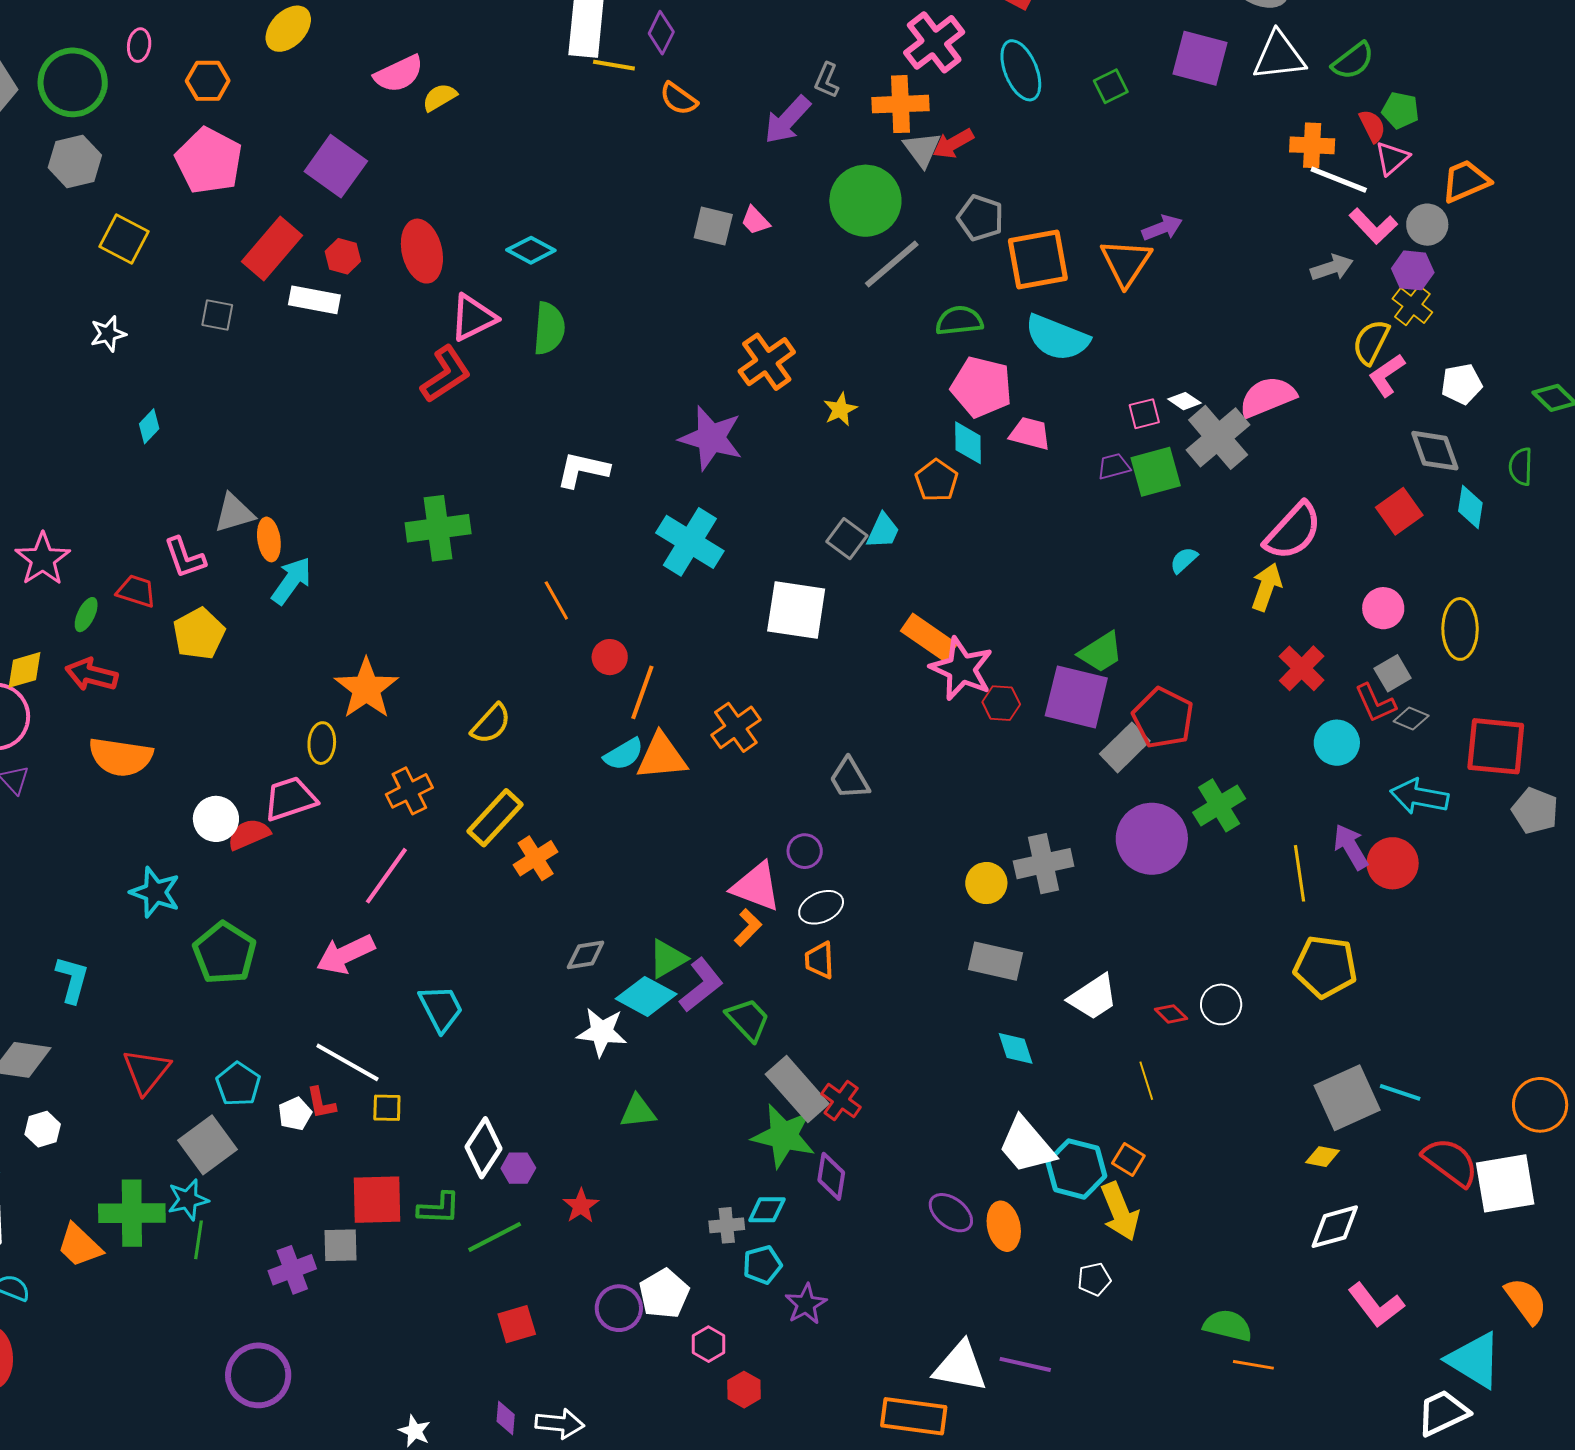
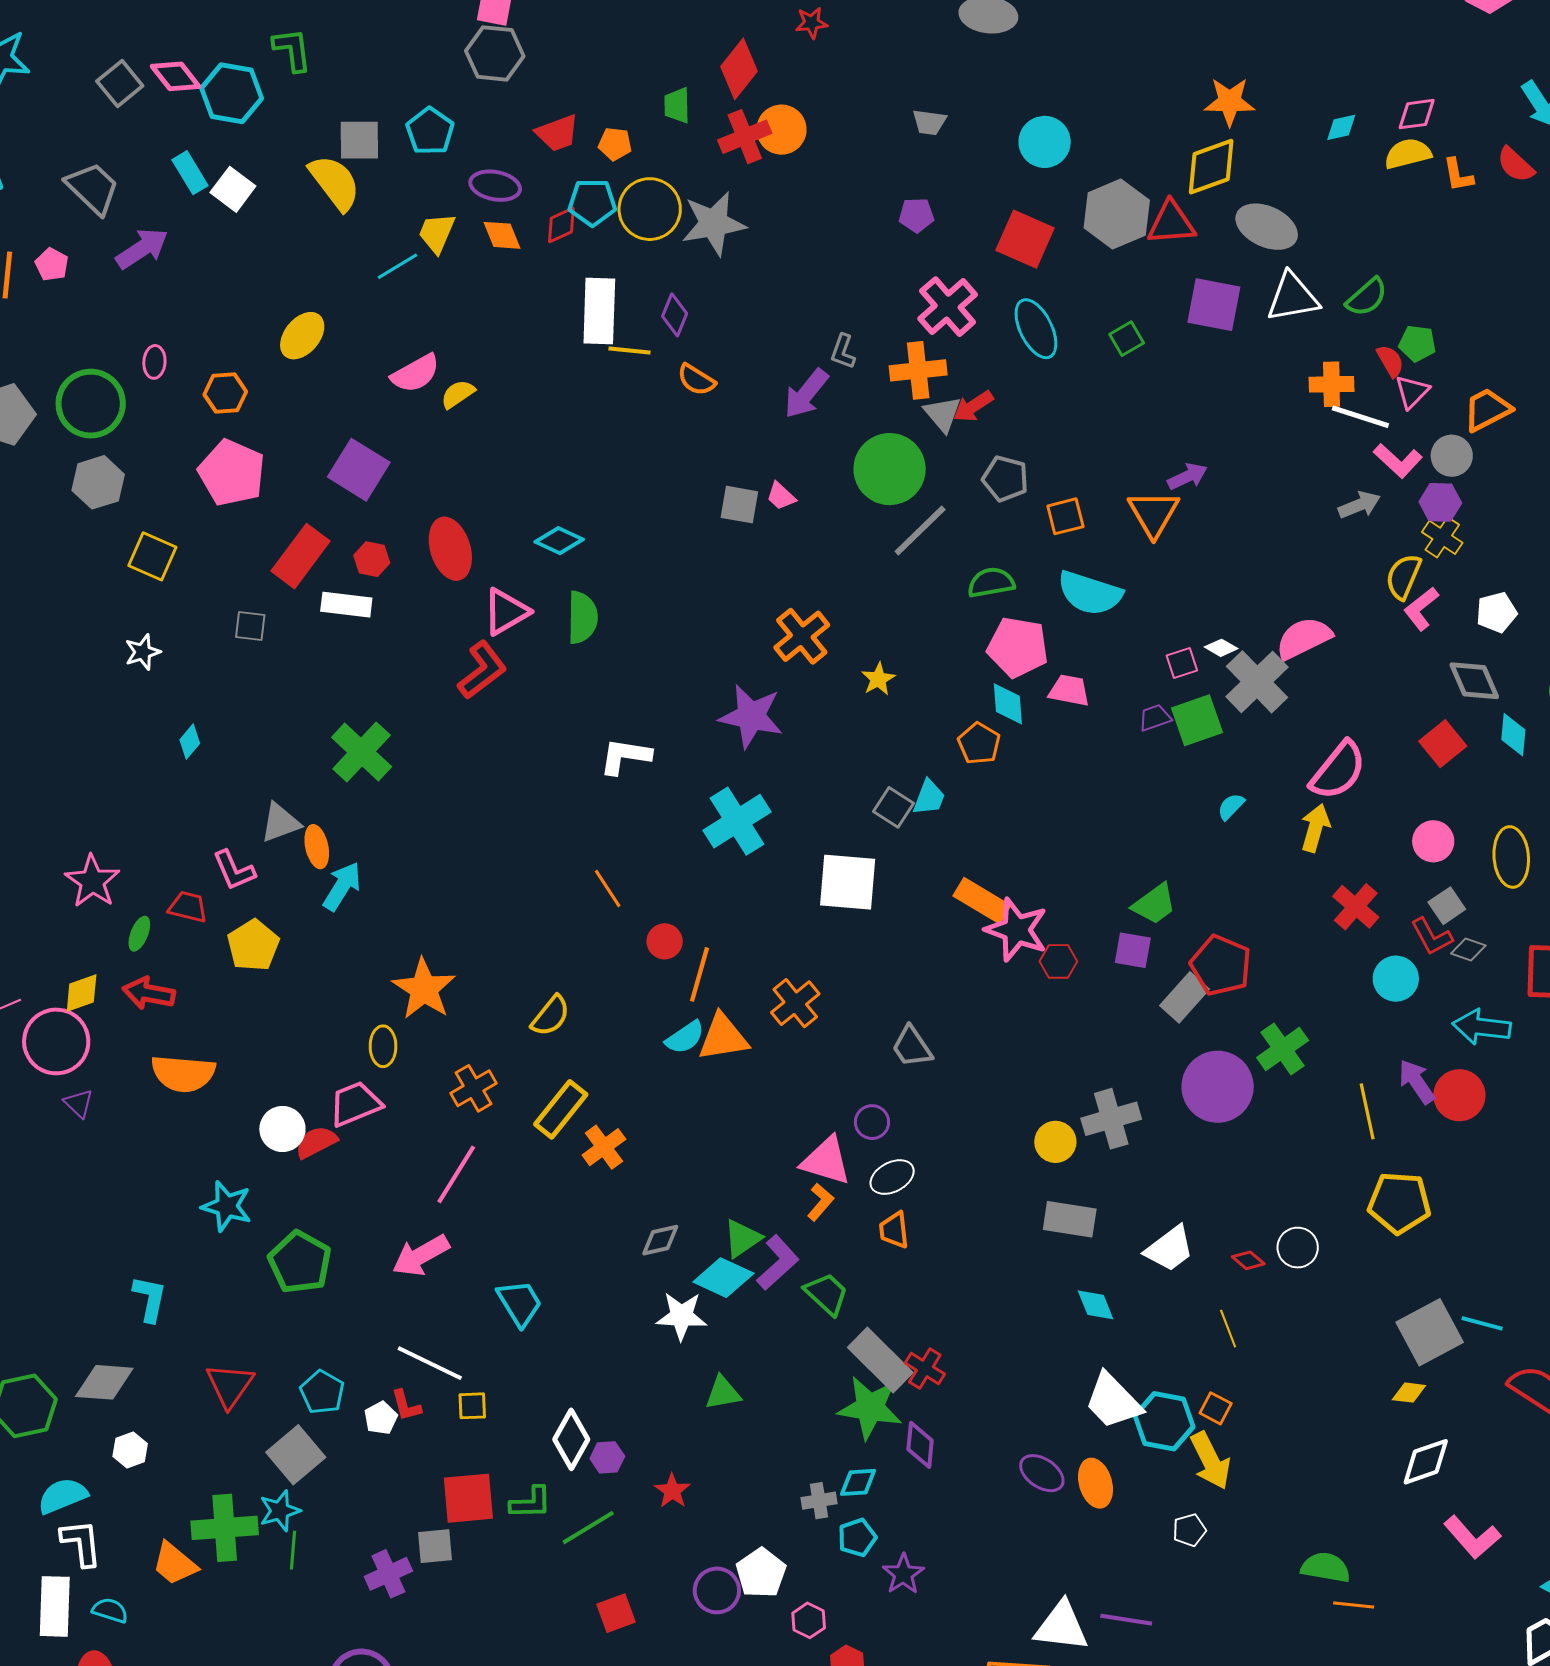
orange square: (1038, 260) -> (1065, 516), size x0.6
green cross: (438, 528) -> (362, 752), moved, turned -36
cyan cross: (690, 542) -> (737, 821), turned 30
purple square: (1076, 697) -> (1133, 950), size x0.6

